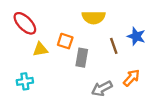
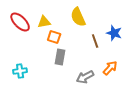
yellow semicircle: (94, 17) -> (78, 17), turned 66
yellow triangle: (40, 49) -> (44, 22), moved
gray rectangle: (82, 58) -> (60, 57), moved

